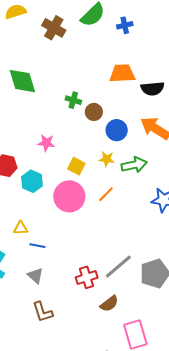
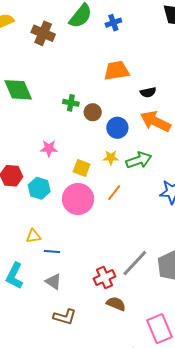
black semicircle: (153, 89) -> (148, 92), moved, size x0.7
brown semicircle: (109, 304) -> (116, 304), moved, turned -114
brown L-shape: (43, 312) -> (65, 317), turned -50

